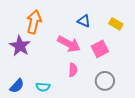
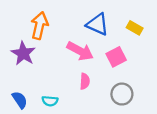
blue triangle: (84, 21) -> (98, 24), size x1.5
blue semicircle: (17, 86) -> (20, 100), turned -77

